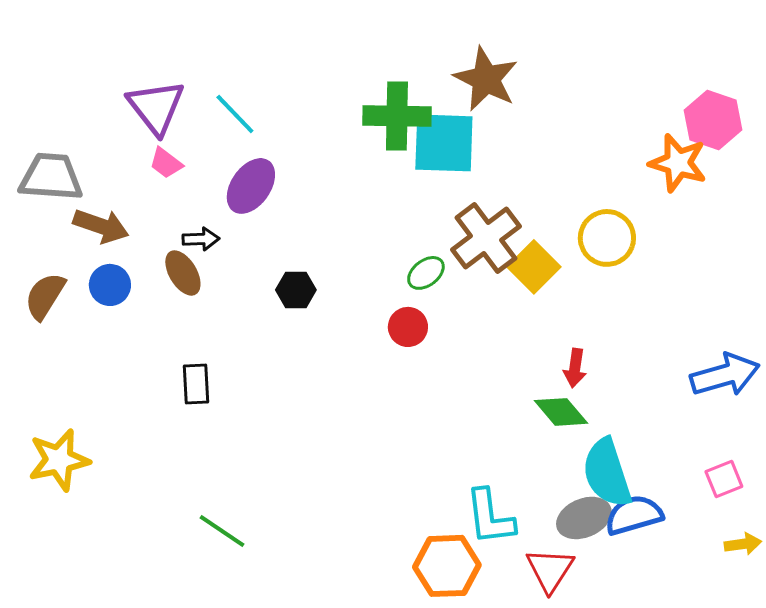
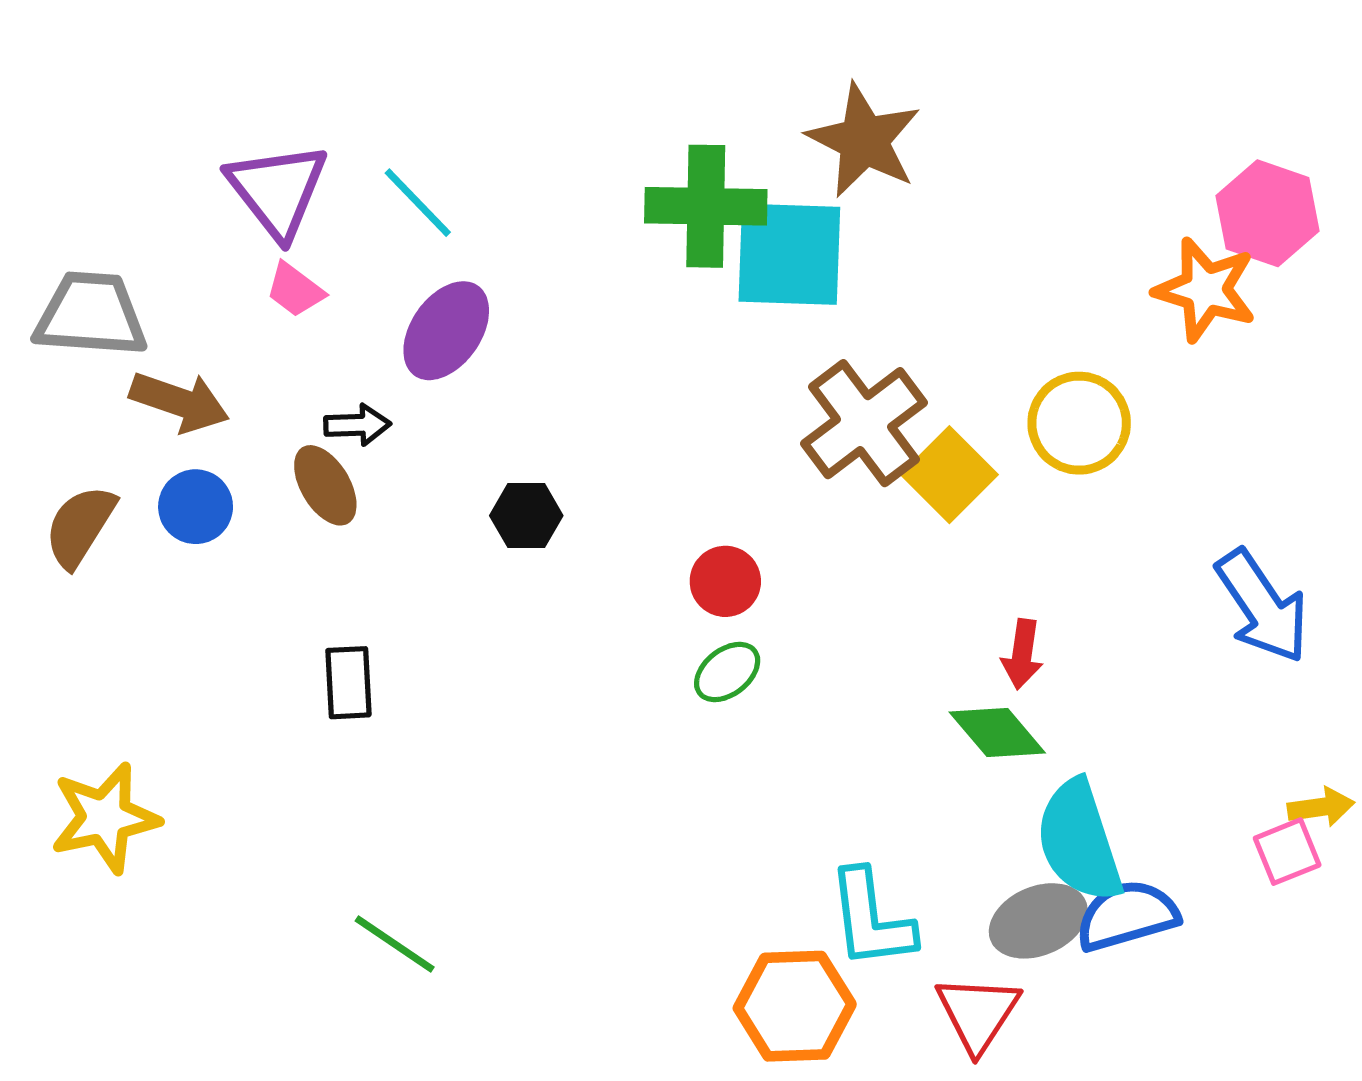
green ellipse: (426, 273) -> (727, 672), moved
blue arrow: (725, 375) -> (1262, 606), moved, turned 72
yellow arrow: (743, 544) -> (1321, 807), moved

